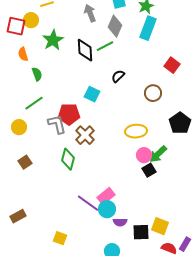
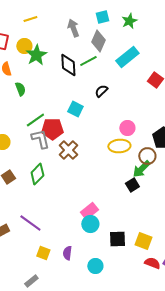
yellow circle: (31, 20) -> (24, 46), moved
cyan rectangle: (148, 28) -> (127, 57), moved, turned 30
brown circle: (153, 93) -> (147, 156), moved
green line: (34, 103) -> (35, 120), moved
pink circle: (144, 155) -> (127, 128), moved
green diamond: (68, 159) -> (37, 174), moved, turned 30
purple line: (88, 203) -> (30, 223), moved
purple semicircle: (120, 222) -> (67, 253), moved, turned 96
black square: (141, 232) -> (117, 239), moved

